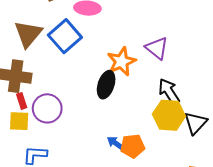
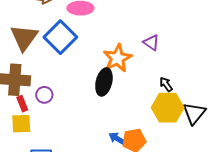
purple triangle: (157, 48) -> (151, 43), size x0.7
black arrow: (169, 91) -> (166, 84), size x0.6
purple circle: (47, 108) -> (44, 95), moved, size x0.6

